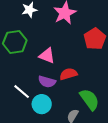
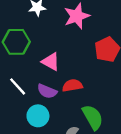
white line: (22, 92) -> (18, 86), moved

